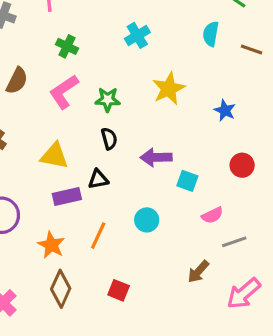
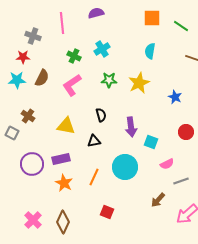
cyan semicircle: (211, 34) -> (150, 51), moved
cyan cross: (137, 35) -> (102, 49), moved
green star: (108, 100) -> (109, 80), moved
purple arrow: (156, 157) -> (131, 127), turned -96
purple rectangle: (67, 196) -> (61, 159), moved
cyan circle: (147, 220) -> (125, 167), size x1.6
brown diamond: (61, 289) -> (63, 222), moved

